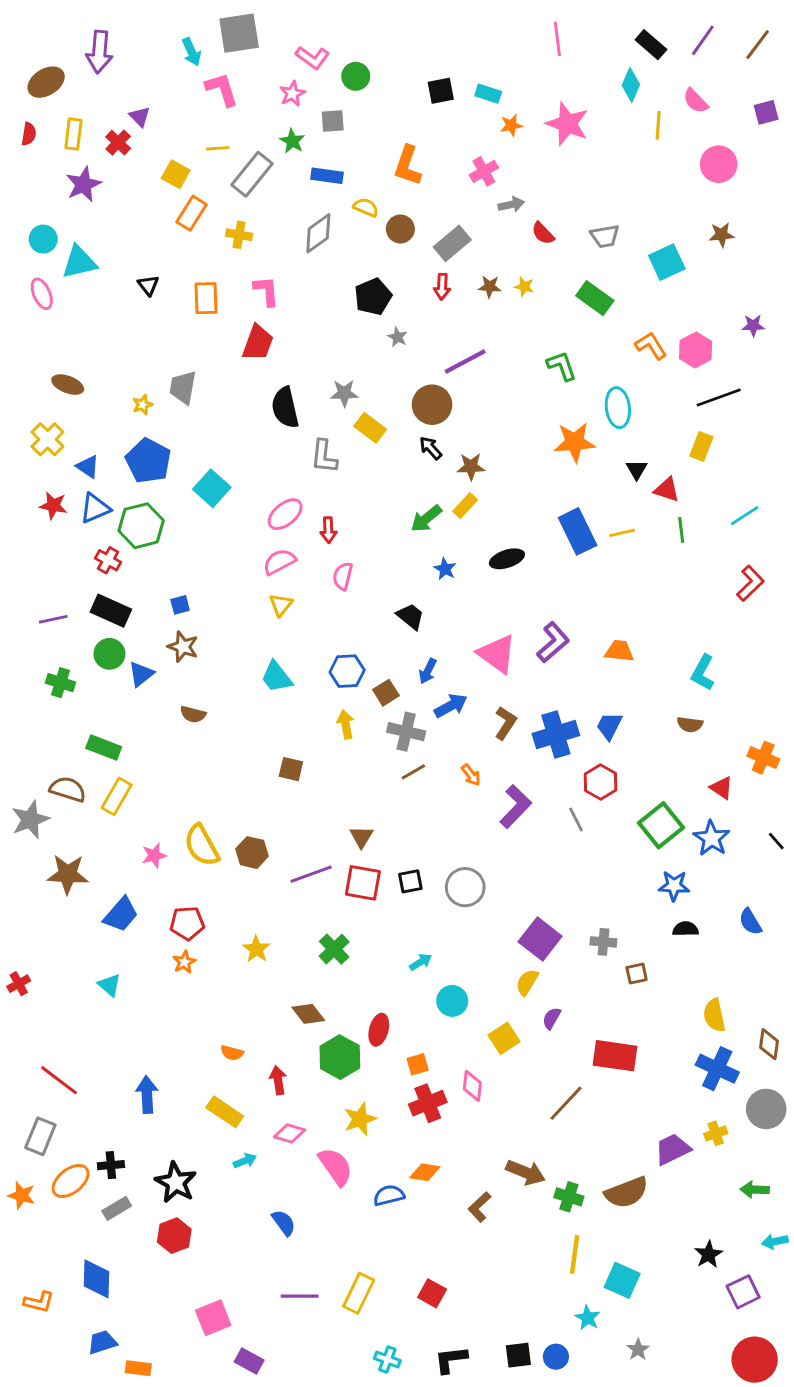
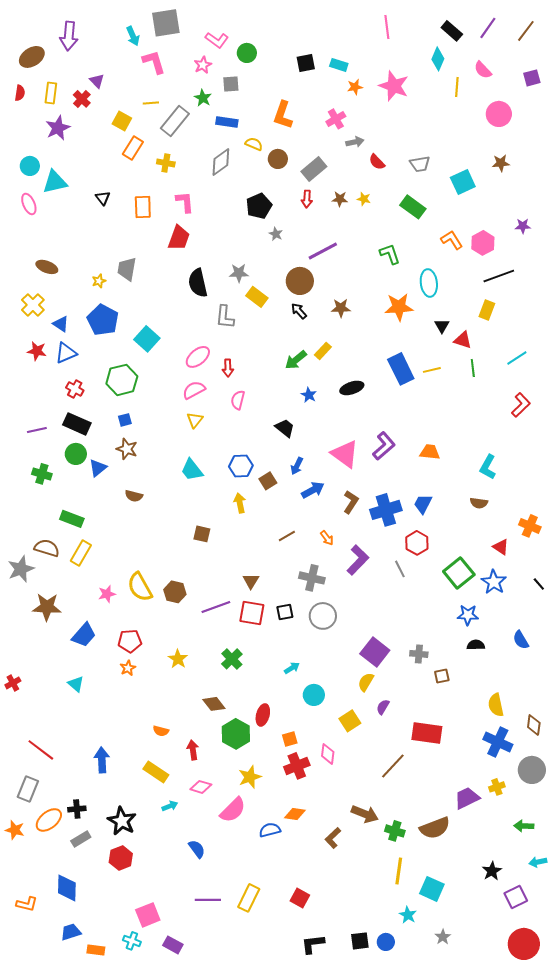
brown star: (471, 467) -> (341, 308), moved
green hexagon: (141, 526) -> (122, 380), moved
gray cross: (406, 732) -> (312, 578), moved
pink semicircle: (336, 1167) -> (233, 810), turned 80
cyan cross: (387, 1360) -> (132, 941), moved

